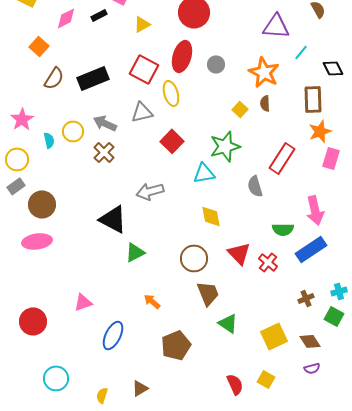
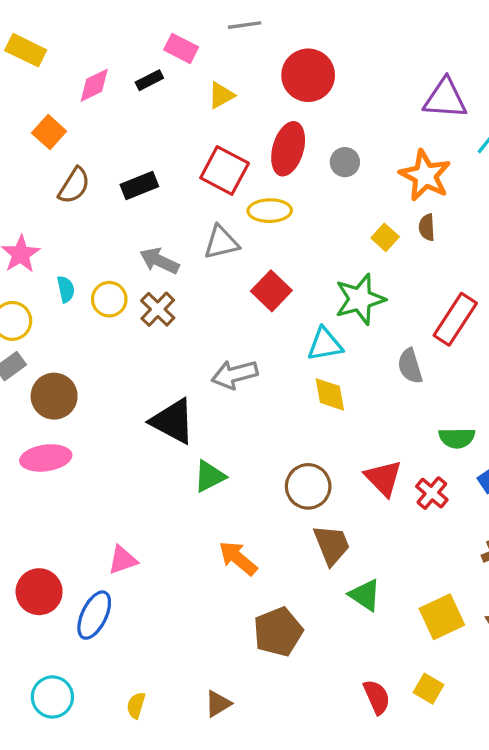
black rectangle: (93, 78) -> (139, 186), size x0.7
yellow ellipse: (171, 93) -> (270, 211), turned -75
yellow circle: (73, 131) -> (109, 299), moved
yellow diamond: (211, 216) -> (330, 394), moved
orange arrow: (152, 301) -> (238, 558), size x1.4
blue ellipse: (113, 335) -> (94, 615), moved
cyan circle: (56, 378) -> (52, 697), moved
yellow semicircle: (102, 395) -> (136, 705), moved

